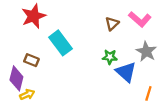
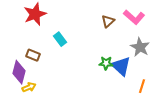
cyan rectangle: (60, 43) -> (60, 39), size x0.6
green star: (110, 57) -> (106, 63), moved

